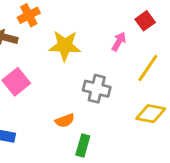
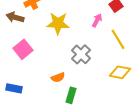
yellow line: (148, 68) -> (118, 39), turned -65
gray cross: (97, 89) -> (81, 54), turned 30

